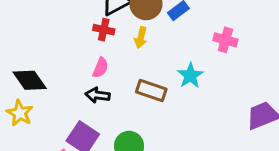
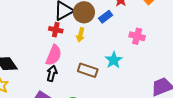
pink semicircle: (101, 68) -> (54, 55), size x1.5
black arrow: (98, 95) -> (52, 73), turned 98

